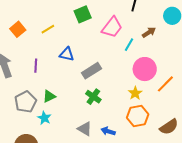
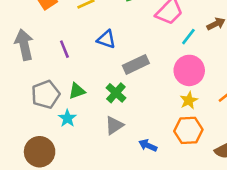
purple line: (36, 66) -> (64, 49), turned -32
pink circle: (145, 69) -> (189, 70), moved
green cross: (93, 97) -> (116, 93), moved
gray triangle: (85, 129) -> (114, 125), moved, turned 49

